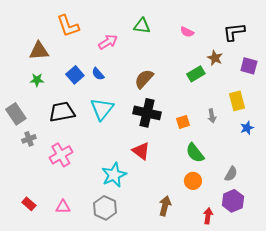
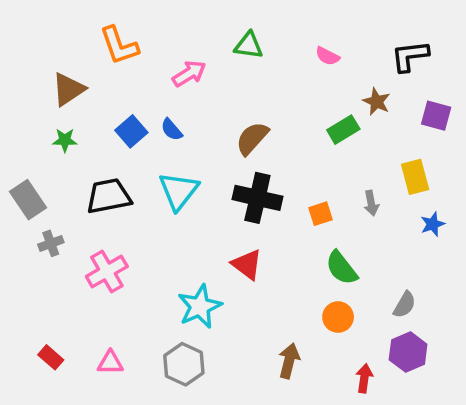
brown triangle: (39, 51) -> (68, 89), turned -30

